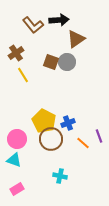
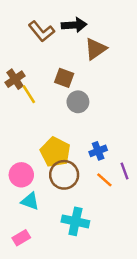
brown cross: (16, 53) -> (15, 79), moved
gray circle: (67, 62) -> (78, 102), moved
blue cross: (68, 123) -> (98, 151), moved
cyan triangle: (14, 160) -> (30, 201), moved
cyan cross: (60, 176) -> (75, 221), size x1.5

